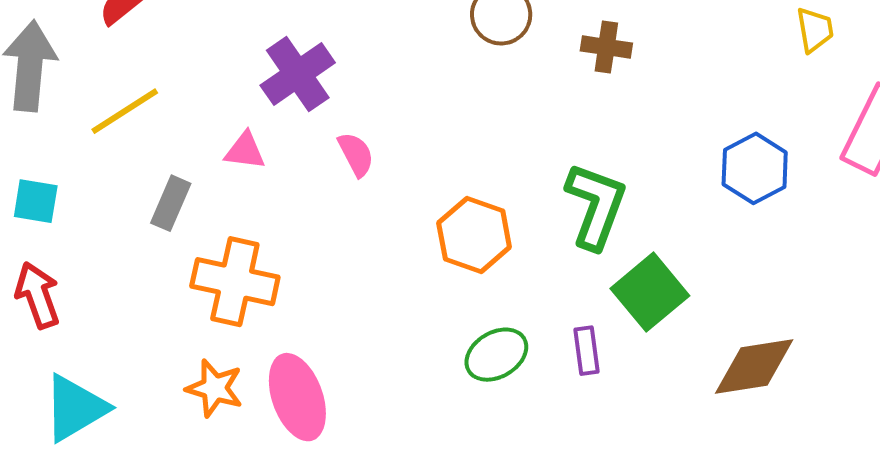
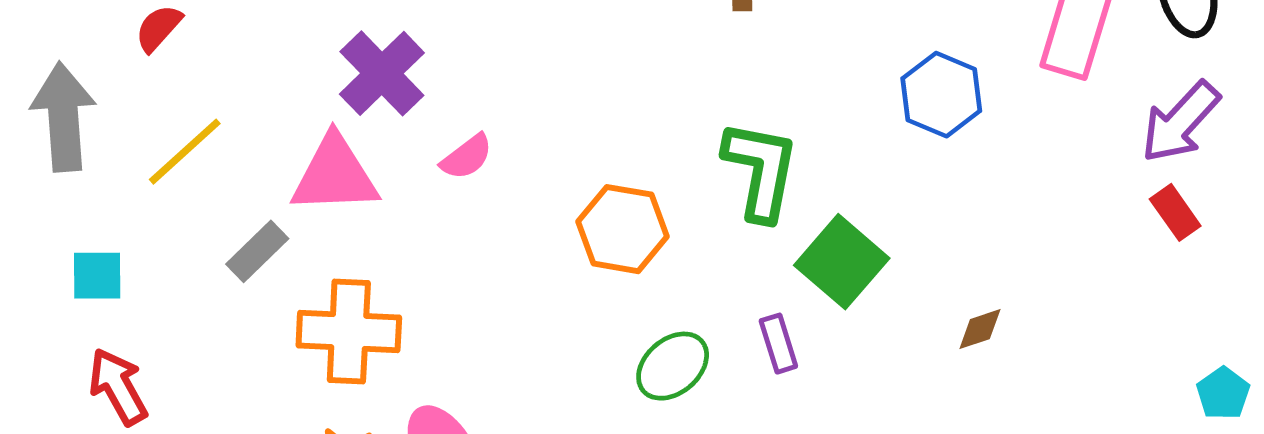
pink triangle: (245, 151) -> (335, 175), size x1.8
pink semicircle: (356, 154) -> (467, 157), turned 90
gray rectangle: (171, 203) -> (257, 251), turned 32
brown diamond: (754, 366) -> (980, 329), size x0.5

